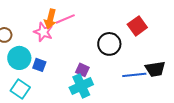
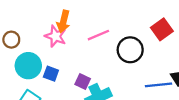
pink line: (65, 19) -> (98, 35), moved
purple square: (82, 70) -> (83, 82), moved

